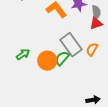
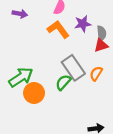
green arrow: (23, 54) -> (21, 77), size x1.6
orange circle: (47, 61) -> (34, 93), moved

